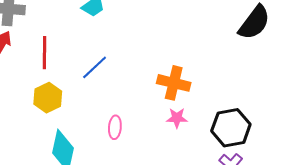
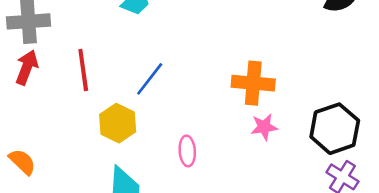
yellow hexagon: (48, 98) -> (118, 123), moved

